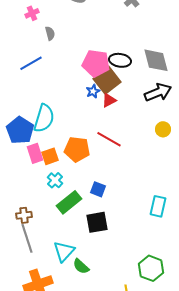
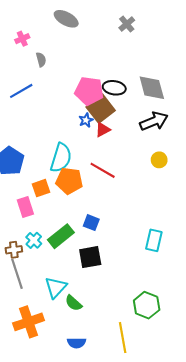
cyan semicircle: (44, 118) -> (61, 158), moved
pink rectangle: (35, 153) -> (25, 207), moved
cyan cross: (55, 180) -> (34, 240), moved

